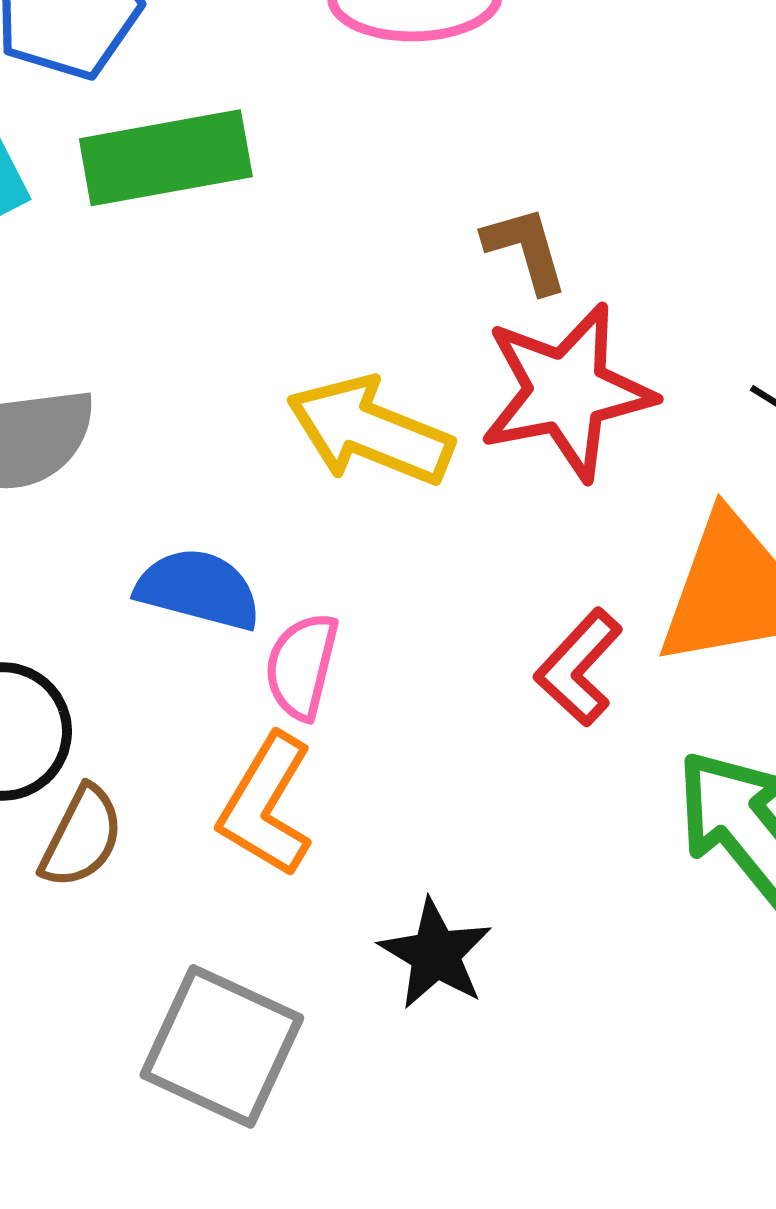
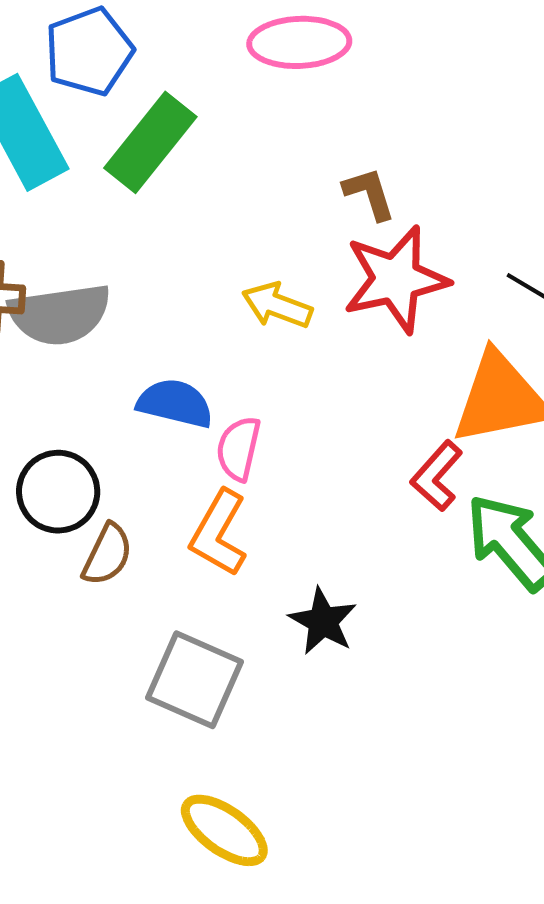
green rectangle: (166, 158) -> (150, 142), turned -40
yellow arrow: (370, 431) -> (277, 305), size x0.7
red L-shape: (579, 667) -> (437, 476), moved

